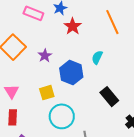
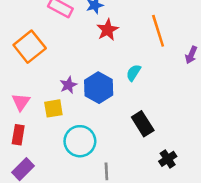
purple star: (45, 56) -> (68, 85), moved
yellow square: (47, 93) -> (53, 108), moved

